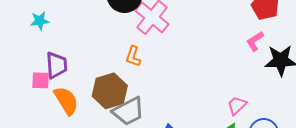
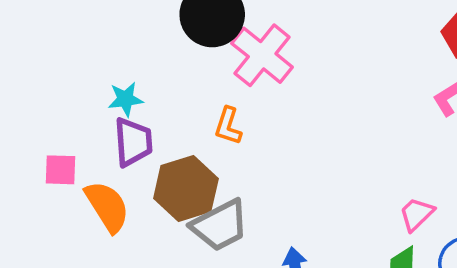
cyan star: (40, 21) -> (125, 99), moved
purple trapezoid: (56, 65) -> (133, 142), moved

